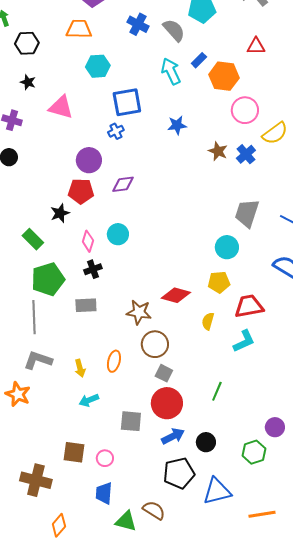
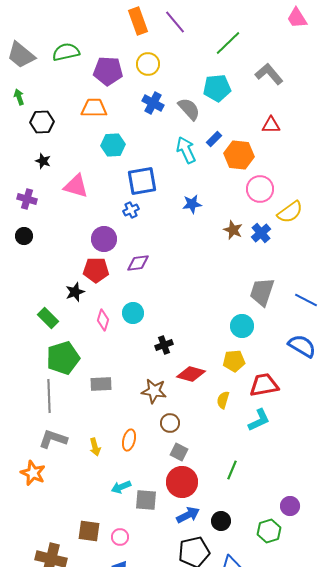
black cross: (93, 269) -> (164, 345), moved
brown circle: (155, 344) -> (170, 423), size x0.7
cyan arrow: (89, 400) -> (121, 487), moved

